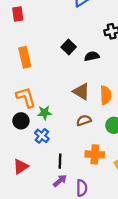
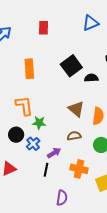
red rectangle: (18, 14) -> (43, 28), moved
black square: (69, 47) -> (71, 66), size x1.5
black circle: (21, 121) -> (16, 135), moved
purple arrow: (60, 181) -> (54, 153), moved

